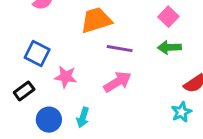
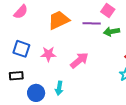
purple line: (120, 49) -> (92, 23), moved
pink star: (66, 77) -> (48, 54), moved
black rectangle: (24, 91) -> (16, 76), turned 40

